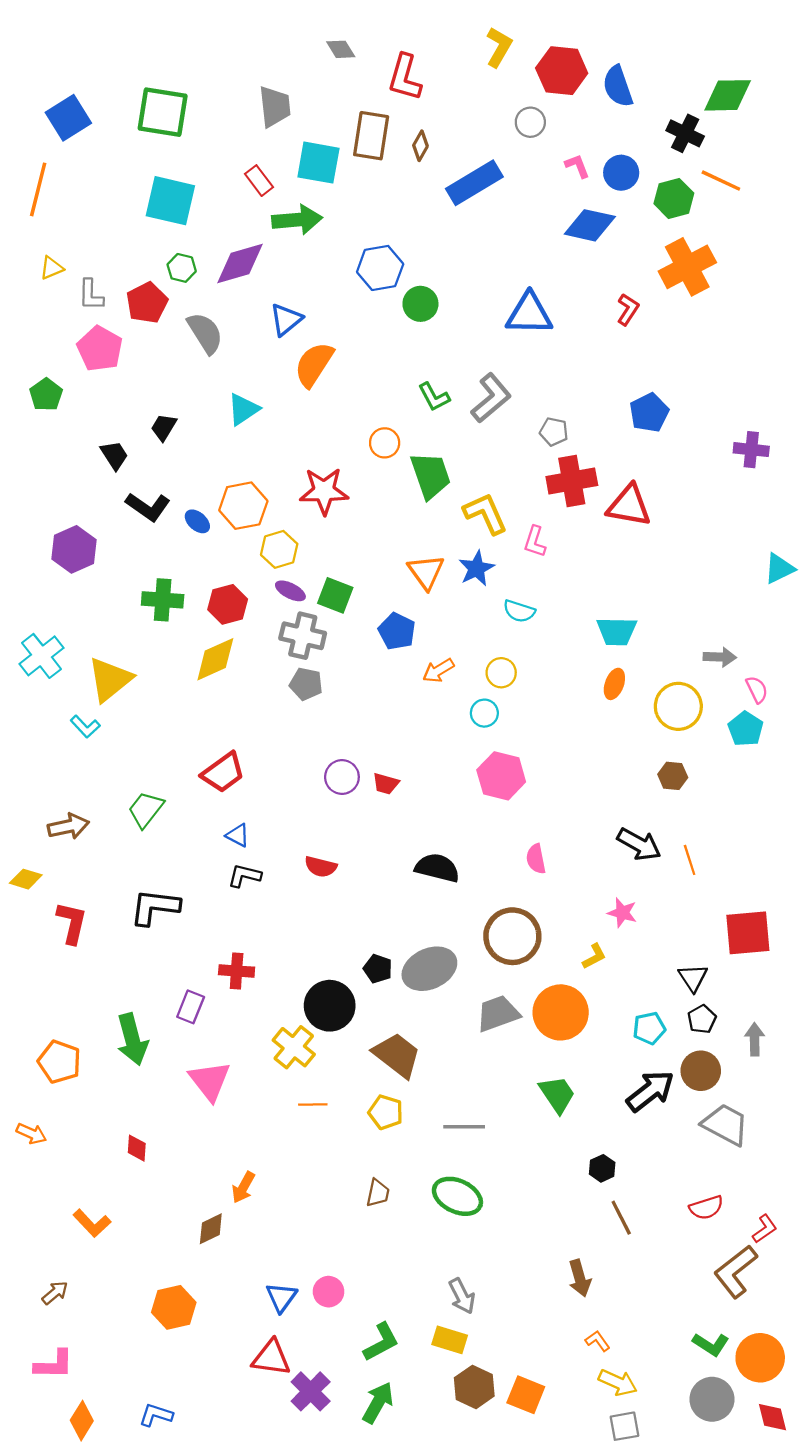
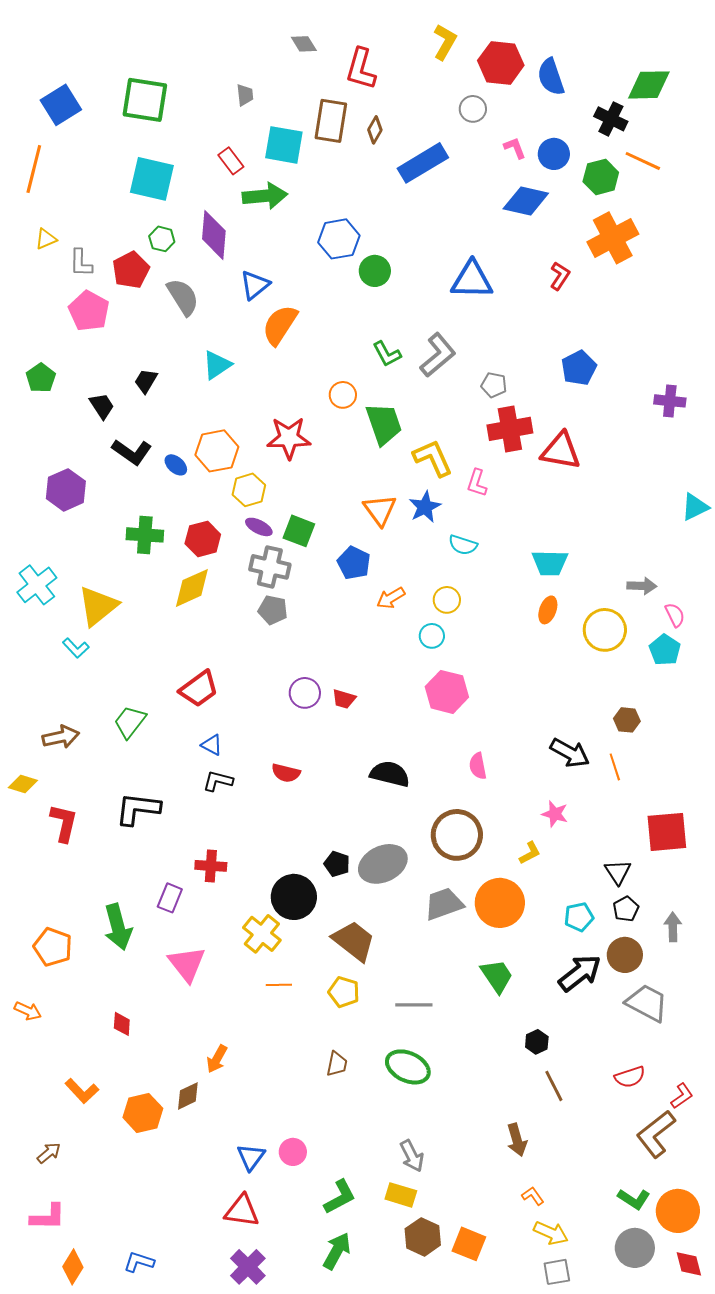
gray trapezoid: (275, 107) -> (245, 95), size x0.6
purple diamond: (240, 263) -> (214, 235), turned -69
green pentagon: (46, 395) -> (41, 378), moved
brown hexagon: (673, 776) -> (627, 720), moved
orange hexagon: (174, 1307) -> (143, 1113), moved
purple cross: (311, 1391) -> (248, 1267), moved

